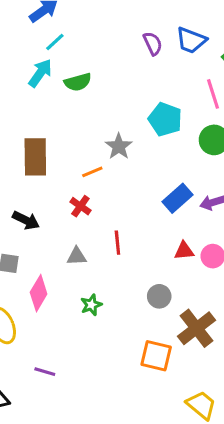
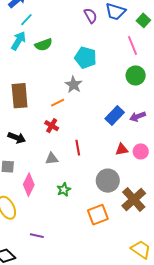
cyan pentagon: (165, 119) -> (86, 58), moved
gray circle: (159, 296) -> (108, 181), size x1.5
orange square: (156, 356) -> (98, 215), moved, turned -30

